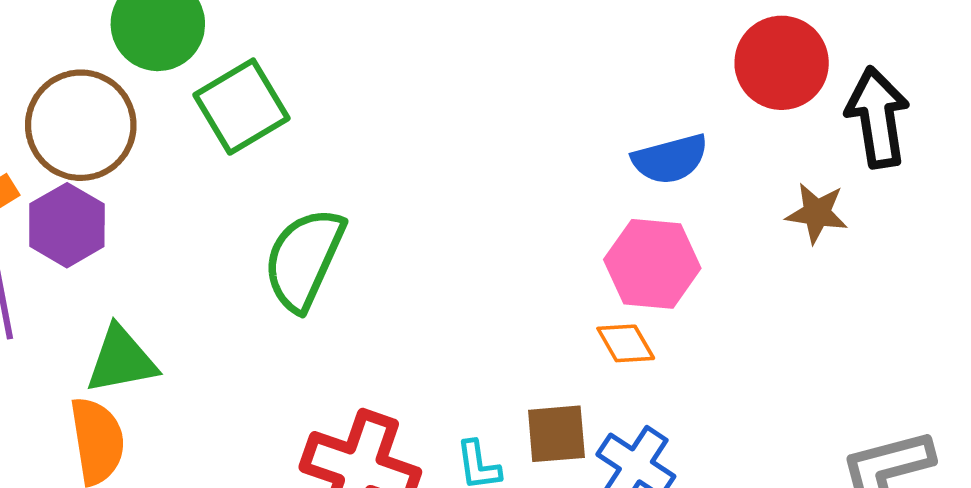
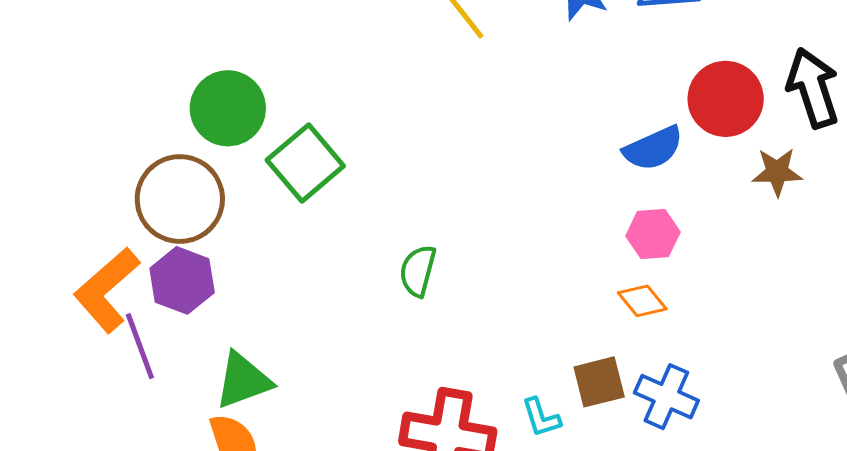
red circle: (782, 63) -> (726, 99), moved
green semicircle: (304, 259) -> (418, 271), moved, size x0.6
pink hexagon: (652, 264) -> (653, 234), size x0.7

